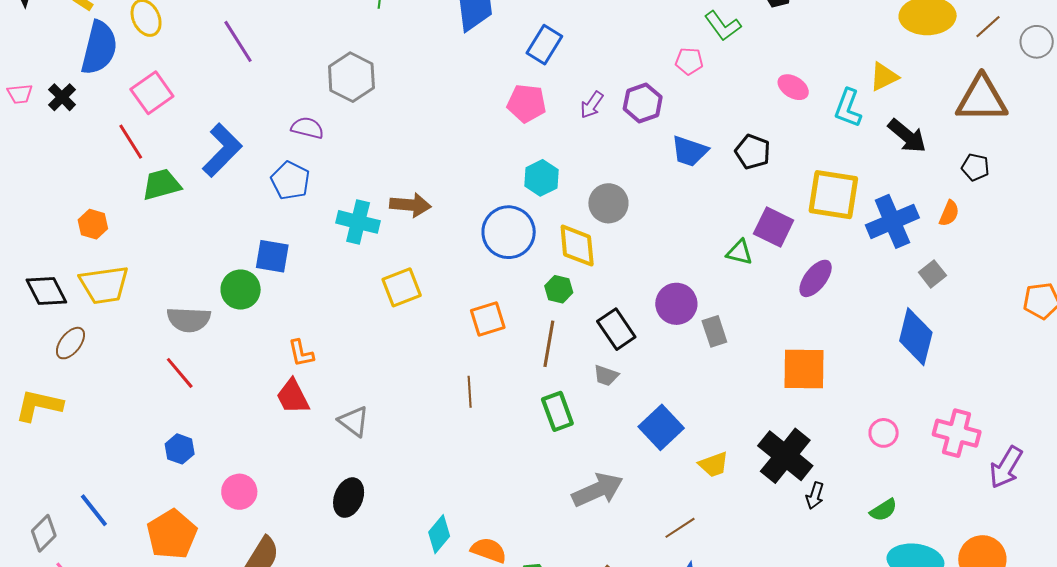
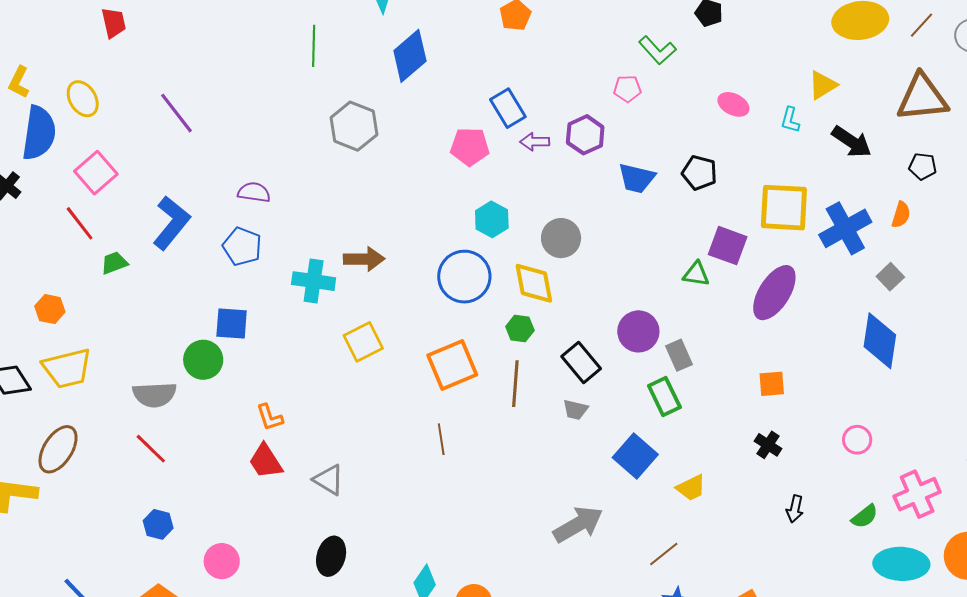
blue rectangle: (544, 45) -> (508, 108), moved, turned -57
gray hexagon: (351, 77) -> (354, 126), moved
purple arrow: (592, 105) -> (535, 142), turned 60
cyan L-shape: (848, 108) -> (790, 120), size x0.7
green trapezoid: (161, 184) -> (114, 263), size x0.7
purple ellipse: (816, 278) -> (774, 293), size x1.4
orange square: (488, 319) -> (452, 365), size x1.4
brown ellipse: (70, 343) -> (58, 449), moved, size x1.4
orange square: (804, 369) -> (772, 384), size x0.6
green rectangle: (557, 411) -> (664, 396), moved
pink cross: (957, 433) -> (917, 494), moved, turned -33
black cross: (785, 456) -> (768, 445), moved, size x0.5

